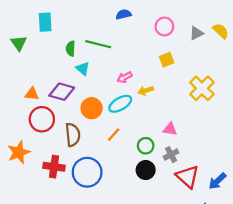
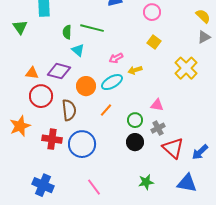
gray triangle: (196, 33) -> (204, 37), moved
yellow square: (167, 60) -> (154, 42), turned -32

